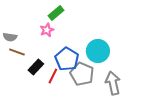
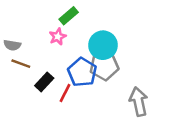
cyan circle: (98, 51) -> (103, 45), moved
gray pentagon: (82, 74) -> (104, 66), moved, turned -30

